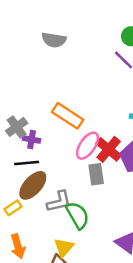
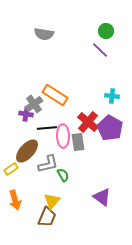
gray cross: (17, 127) -> (34, 104), moved
pink ellipse: (87, 146) -> (63, 136), moved, turned -35
black line: (27, 163) -> (47, 128), moved
green semicircle: (78, 215) -> (63, 175), size x0.6

